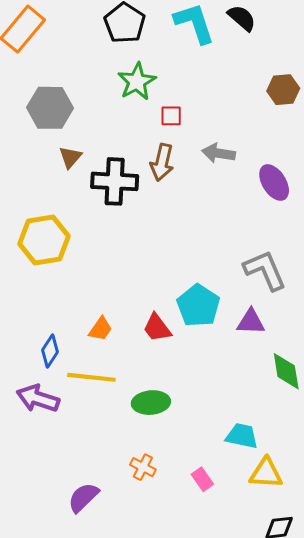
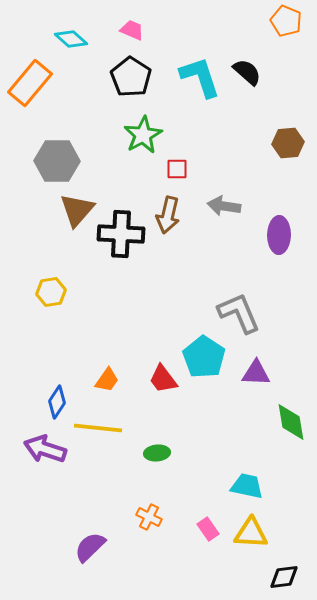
brown triangle: (70, 157) -> (77, 210), size x1.5
purple ellipse: (274, 182) -> (279, 235), turned 33
yellow hexagon: (44, 240) -> (51, 292), size x0.6
gray L-shape: (265, 270) -> (239, 313), moved
green ellipse: (151, 403) -> (157, 453), size x0.7
yellow triangle: (266, 473) -> (251, 533), moved

